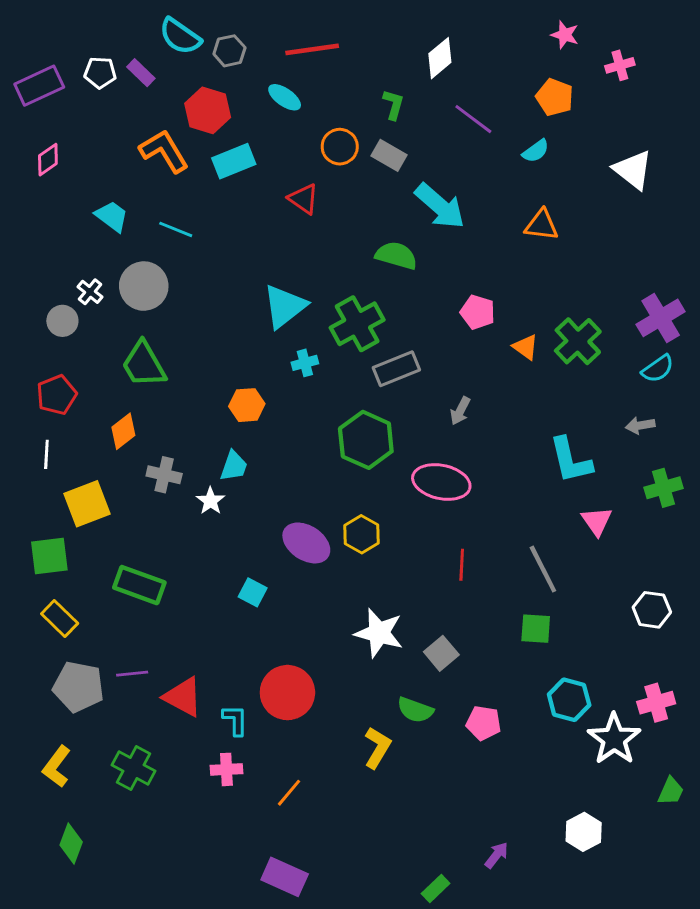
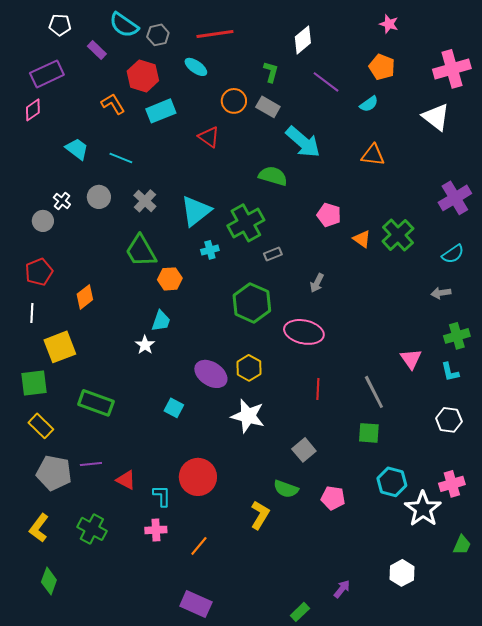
pink cross: (620, 65) -> (452, 69), moved, size x1.8
white pentagon: (100, 73) -> (60, 25), moved
purple rectangle: (39, 86) -> (47, 74), moved
orange L-shape: (164, 151) -> (113, 104), size x0.7
gray circle: (144, 286) -> (99, 197), size x0.7
purple cross: (661, 318) -> (455, 198), moved
green trapezoid: (144, 364) -> (141, 251), moved
gray rectangle: (396, 369) -> (273, 254), size x0.6
cyan L-shape: (571, 460) -> (450, 372), moved, size x0.6
gray cross: (164, 475) -> (145, 201), moved, turned 30
white star: (379, 633) -> (248, 416), moved
red triangle: (183, 697) -> (126, 480), size x0.7

